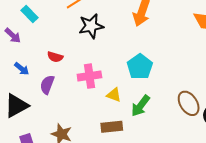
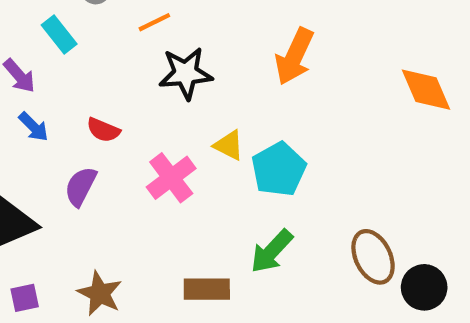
blue arrow: (22, 69) -> (33, 127), moved
pink cross: (89, 76) -> (171, 178), turned -35
yellow triangle: (114, 95) -> (229, 145), moved

